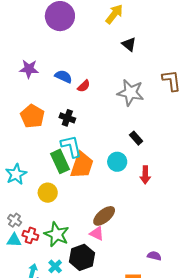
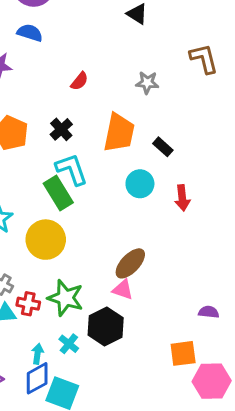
blue semicircle: (63, 76) -> (30, 33), moved
gray star: (130, 93) -> (147, 83), size x0.6
black cross: (67, 118) -> (61, 129), turned 35
orange trapezoid: (82, 165) -> (119, 133), moved
yellow circle: (48, 193) -> (46, 240), size x1.4

